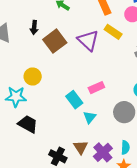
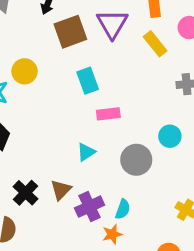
purple triangle: (88, 40) -> (112, 24), moved
cyan rectangle: (74, 100) -> (88, 81), moved

